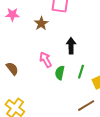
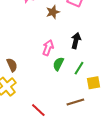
pink arrow: (46, 60) -> (48, 48), turned 35
brown semicircle: (12, 69) -> (12, 65), moved

